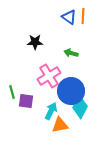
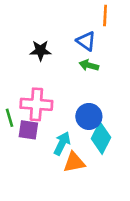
blue triangle: (69, 17) -> (86, 41), moved
pink cross: (49, 76) -> (36, 104), moved, turned 35
blue circle: (71, 91) -> (89, 116), size x0.7

